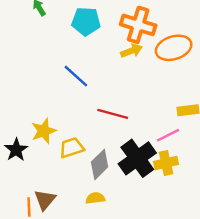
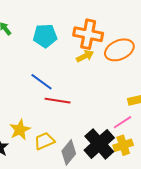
red line: (113, 114) -> (58, 101), moved

